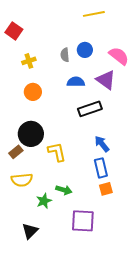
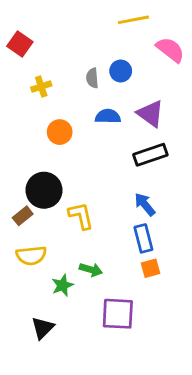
pink semicircle: (119, 56) -> (170, 50), moved
orange circle: (33, 92) -> (60, 132), moved
black rectangle: (90, 109) -> (150, 155), moved

